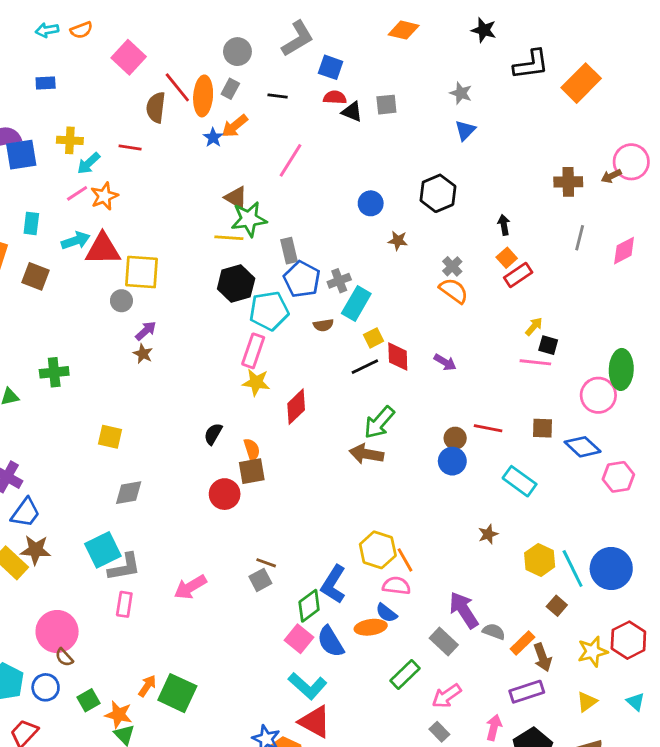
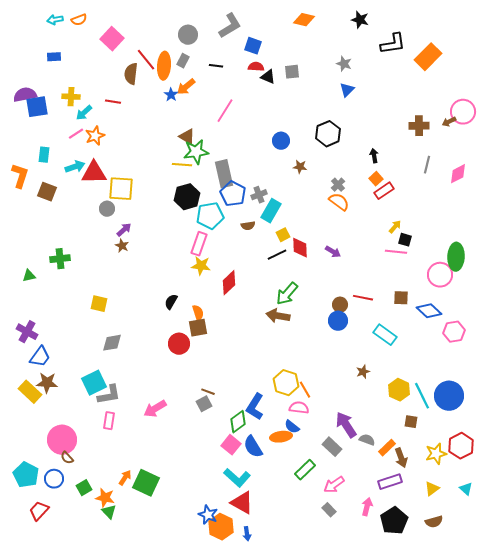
gray rectangle: (289, 251) -> (224, 174), size x1.5
brown square: (557, 606) -> (411, 422), turned -32

